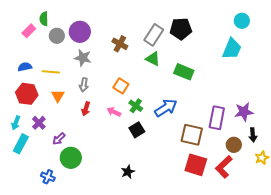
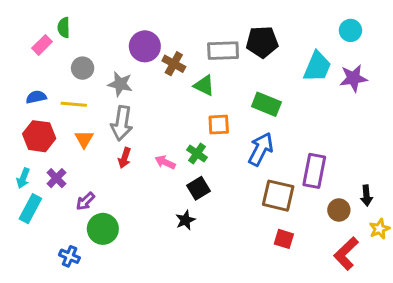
purple circle: (80, 32) -> (145, 46), moved
gray rectangle: (154, 35) -> (223, 51), turned 55
gray circle: (57, 36) -> (83, 68), moved
cyan trapezoid: (232, 49) -> (317, 67), moved
green triangle: (153, 59) -> (204, 85), moved
gray arrow: (84, 85) -> (122, 123), size x1.6
orange square: (121, 86) -> (219, 125), moved, turned -35
blue arrow: (166, 108) -> (261, 149), moved, turned -30
purple star: (244, 112) -> (353, 78), moved
red square: (196, 165) -> (284, 239), size x0.6
red L-shape: (224, 167) -> (346, 253), moved
black star: (128, 172) -> (185, 220), moved

